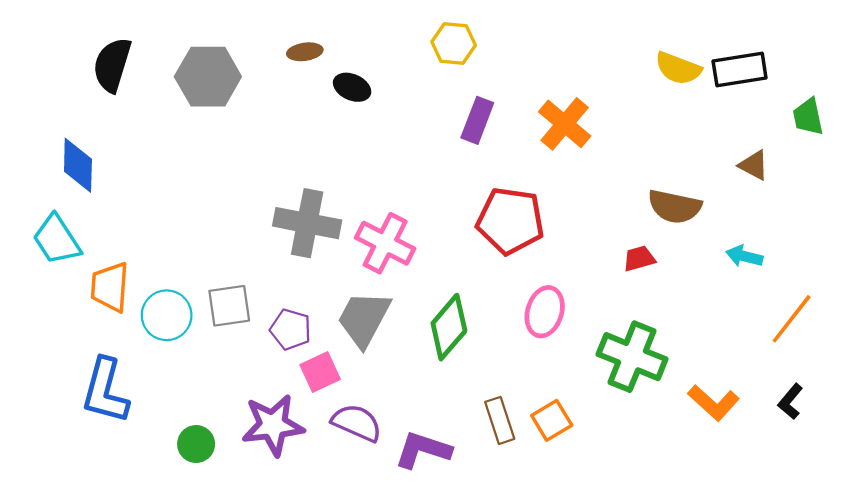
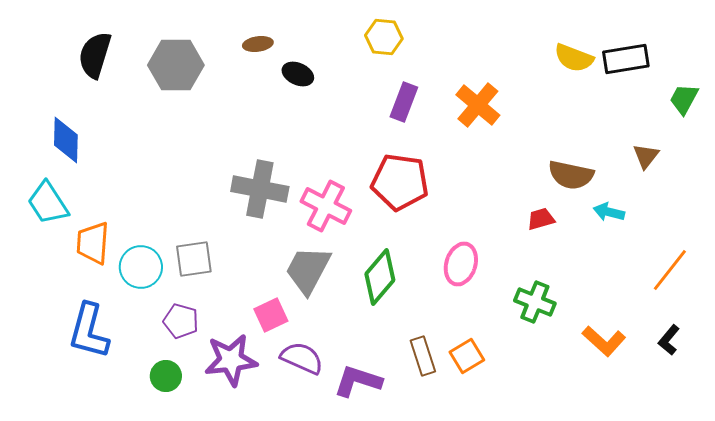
green trapezoid: (808, 117) -> (684, 99), turned 40
brown triangle: (754, 165) -> (646, 156), moved, turned 40
red pentagon: (510, 221) -> (400, 182), moved
cyan arrow: (744, 256) -> (609, 212), moved
purple pentagon: (291, 329) -> (181, 321), moved
green cross: (632, 357) -> (535, 302), size x0.7

